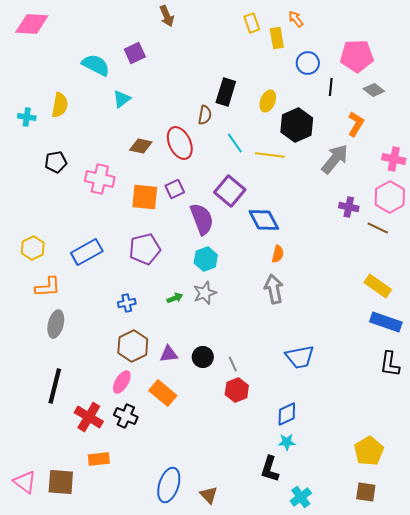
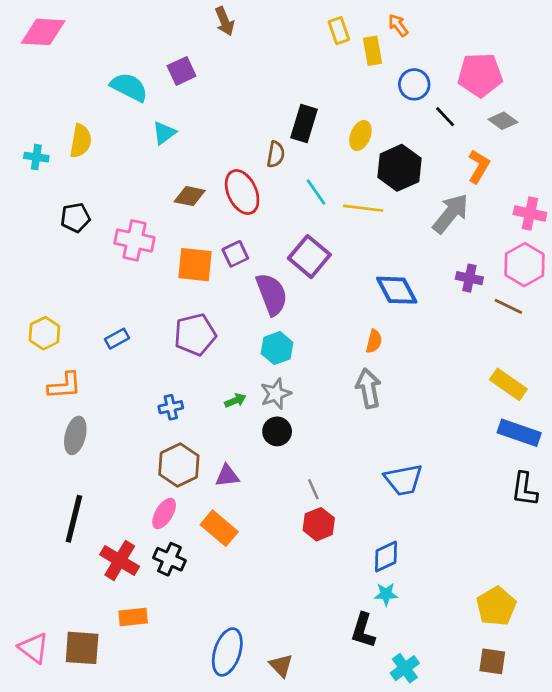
black line: (331, 87) -> (445, 117), turned -48
blue diamond: (264, 220) -> (397, 290), moved
blue rectangle: (87, 252) -> (117, 339), size x0.6
black circle: (203, 357) -> (277, 431), moved

